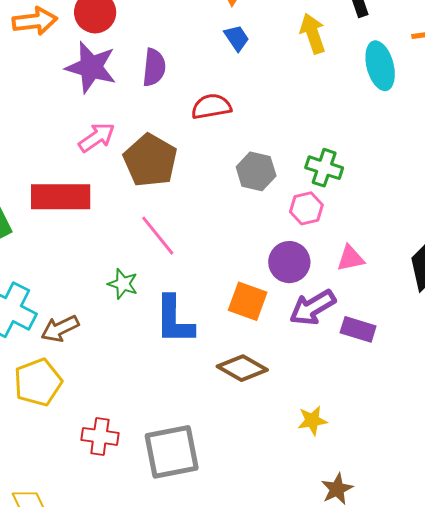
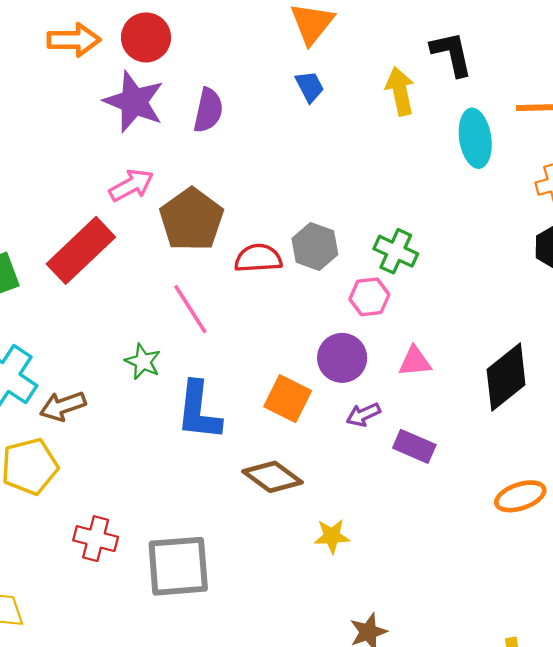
red semicircle: (211, 107) -> (258, 258), moved
red rectangle: (61, 197) -> (81, 250), turned -50
purple arrow: (312, 308) -> (363, 415), size x0.6
yellow star: (312, 421) -> (332, 536), moved

